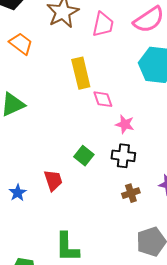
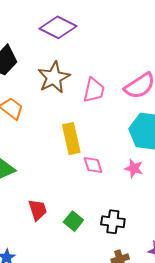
pink star: (125, 124) -> (134, 168), moved
red trapezoid: (53, 180) -> (38, 210), moved

